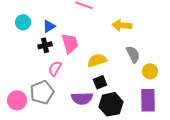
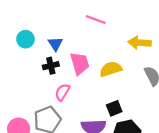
blue triangle: (49, 26) -> (55, 44), turned -32
yellow semicircle: (97, 60) -> (111, 69), moved

